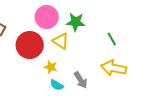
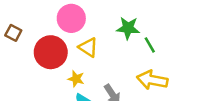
green star: (76, 22) -> (128, 28), moved

